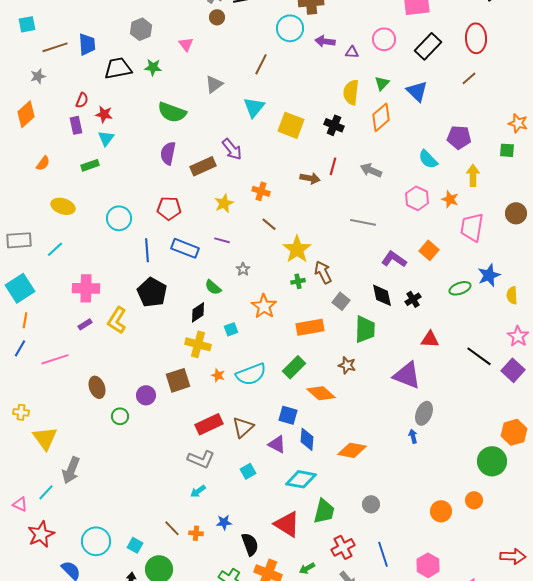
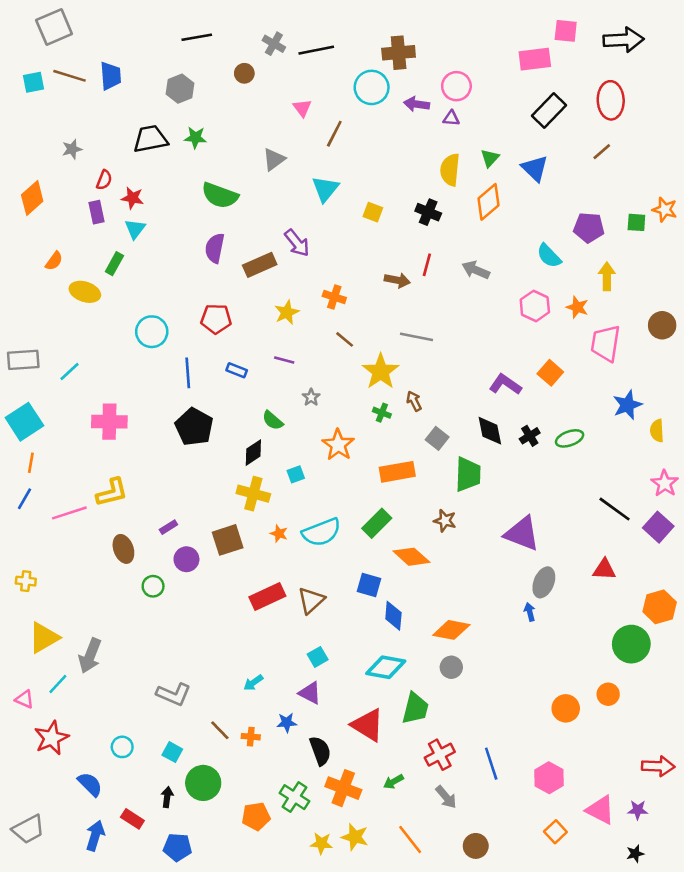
brown circle: (217, 17) -> (244, 73), moved
pink circle: (384, 39) -> (456, 86), moved
blue trapezoid: (87, 44) -> (111, 76), moved
pink triangle: (186, 44) -> (302, 108), moved
brown line: (55, 47) -> (69, 76), moved, turned 35
gray star: (38, 76) -> (72, 149), moved
yellow square: (291, 125) -> (373, 212), size x0.6
green square: (507, 150) -> (636, 222), moved
green rectangle: (90, 165) -> (114, 264), turned -42
yellow ellipse: (63, 206) -> (85, 292), moved
gray line: (363, 222) -> (417, 337), moved
blue rectangle: (185, 248) -> (237, 370), size x0.6
brown arrow: (323, 272) -> (414, 401), size x0.7
green cross: (298, 281) -> (382, 413), turned 32
green ellipse: (460, 288) -> (570, 438), moved
yellow L-shape: (117, 320) -> (112, 492), moved, turned -136
purple rectangle: (85, 324) -> (168, 527), moved
red triangle: (430, 339) -> (604, 570), moved
yellow triangle: (45, 438) -> (44, 638), moved, turned 36
purple triangle: (277, 444) -> (310, 693), moved
gray L-shape: (201, 459) -> (174, 694), moved
gray circle: (371, 504) -> (451, 667), moved
cyan circle: (96, 541) -> (122, 747), size x0.6

